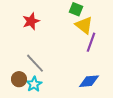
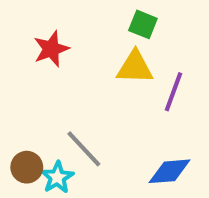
yellow triangle: (84, 25) -> (135, 67), moved, turned -36
gray line: (35, 63) -> (84, 149), moved

